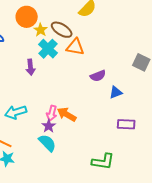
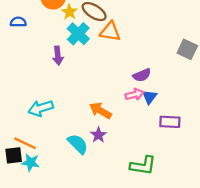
purple semicircle: (98, 76) -> (142, 75), moved
blue triangle: (116, 92) -> (150, 97), moved, turned -32
pink arrow: (52, 113) -> (134, 94), moved, turned -119
purple star: (49, 126) -> (98, 135), moved

